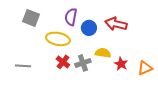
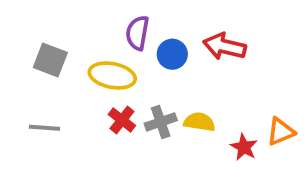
gray square: (31, 18) -> (50, 60), moved
yellow semicircle: (103, 53) -> (199, 122), moved
red star: (121, 64) -> (244, 147), moved

